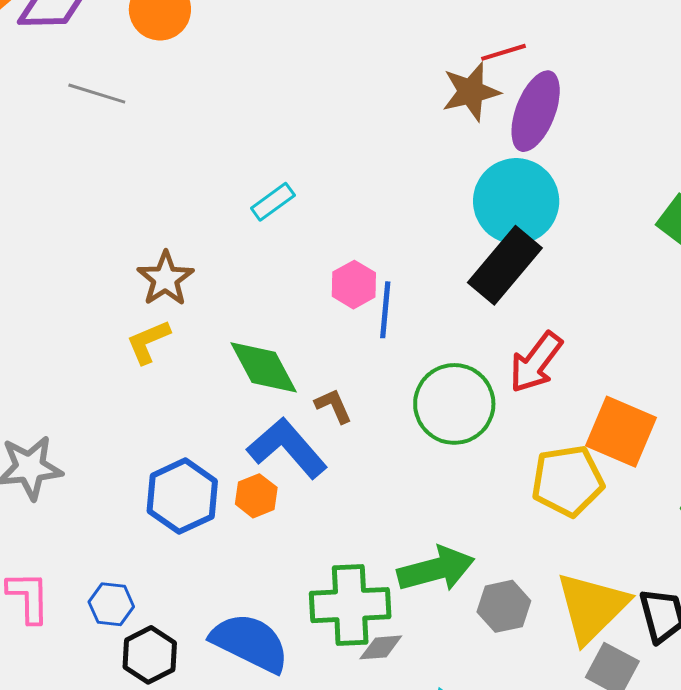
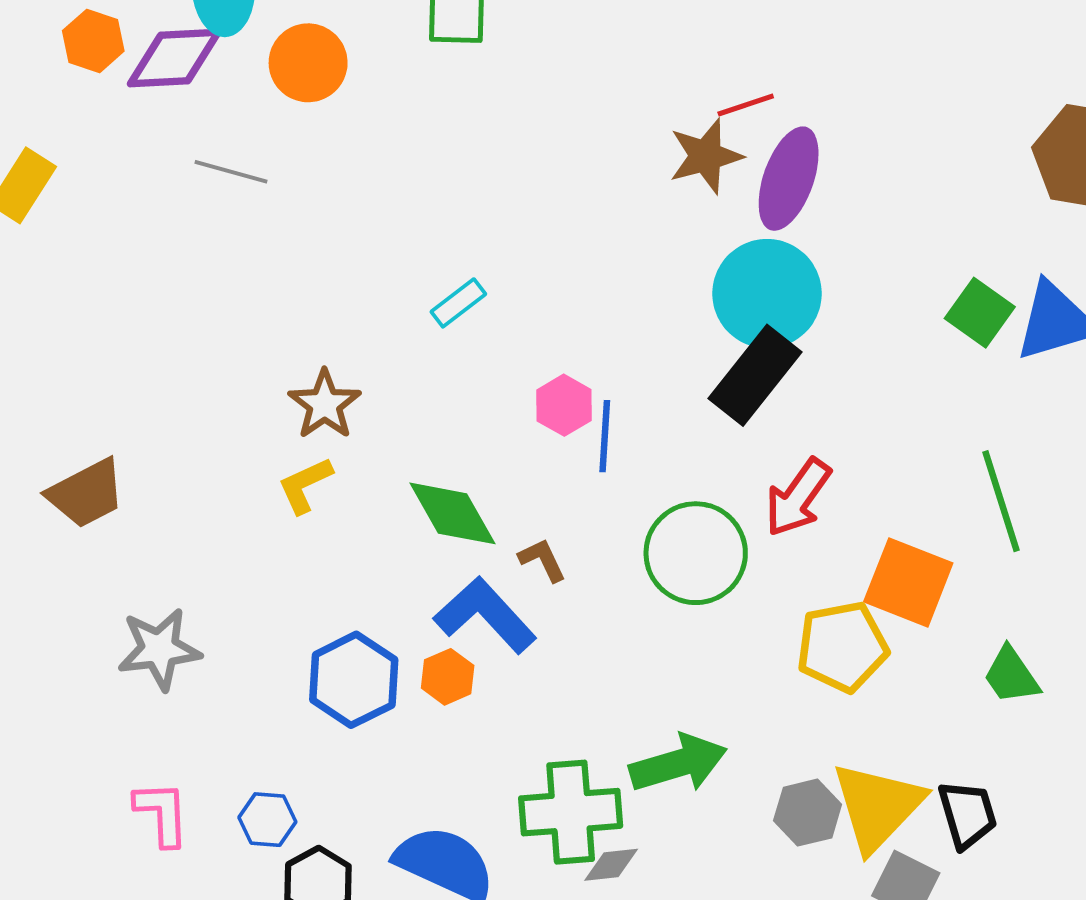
gray hexagon: (504, 606) -> (808, 813), moved

